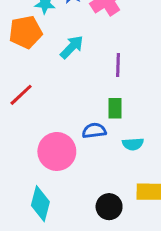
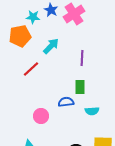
red line: (21, 95) -> (31, 69), moved
pink circle: (57, 151) -> (41, 116), size x0.6

